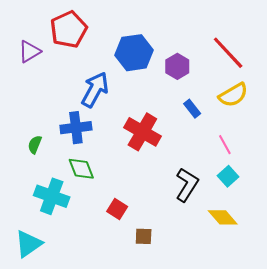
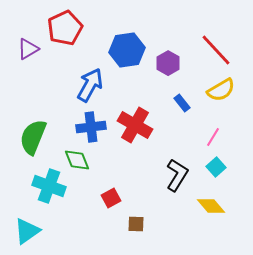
blue cross: (76, 128) -> (91, 127), moved
green semicircle: (35, 145) -> (33, 137), size x2.0
pink line: (225, 145) -> (213, 137), turned 60
red square: (117, 209) -> (111, 198), turned 30

